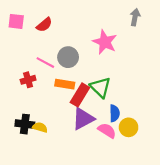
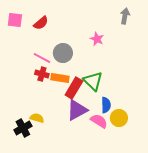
pink star: (105, 42) -> (97, 39), size x0.6
red cross: (28, 80) -> (42, 74), moved, turned 32
black cross: (25, 124) -> (23, 128), moved, turned -36

